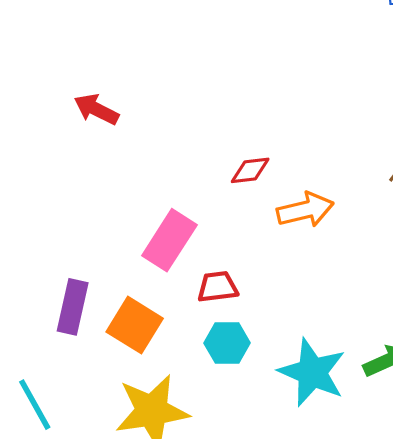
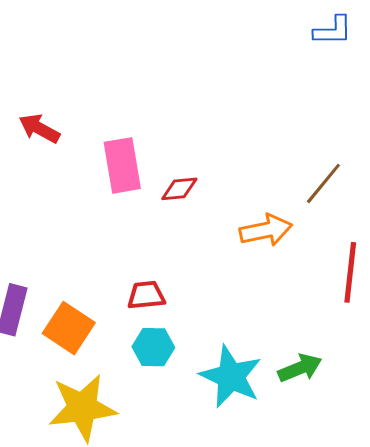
orange arrow: (305, 210) -> (266, 230), moved
pink rectangle: (169, 240) -> (122, 165), moved, turned -44

